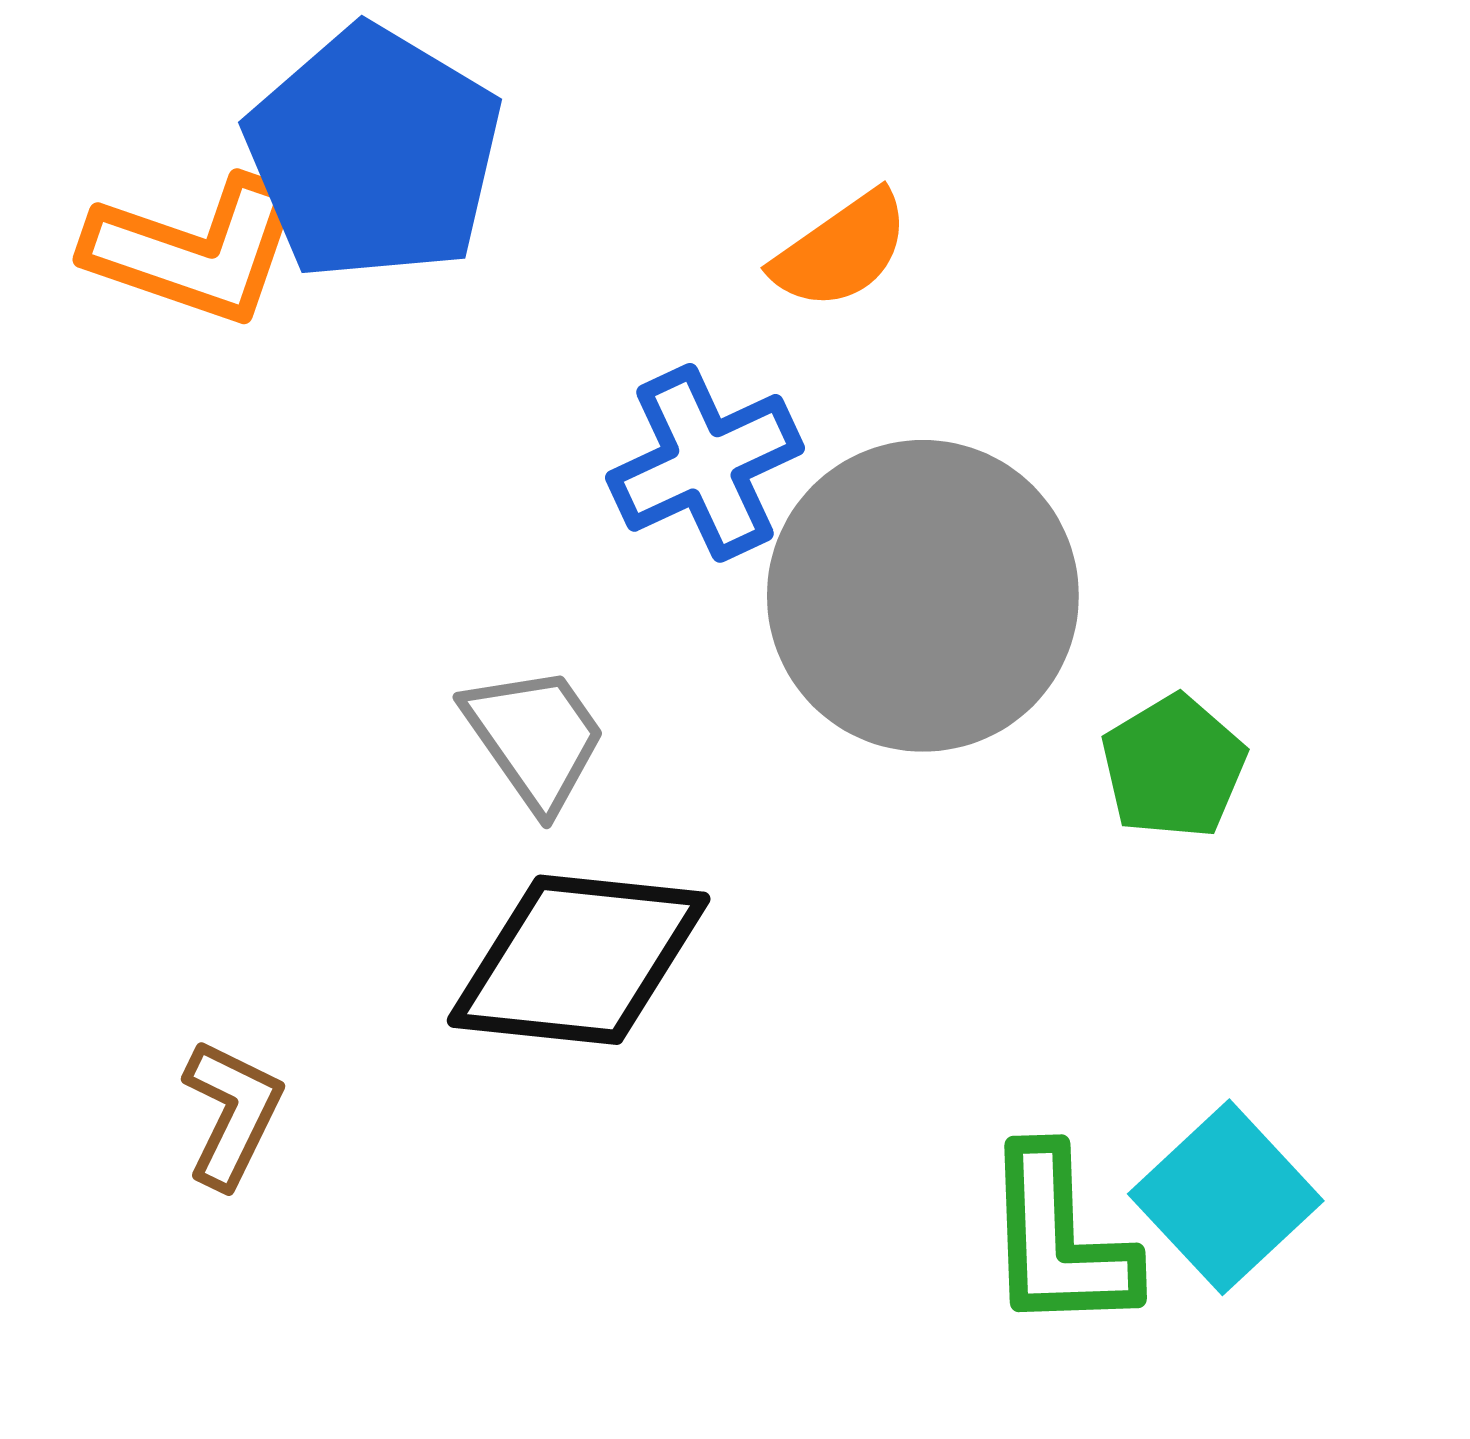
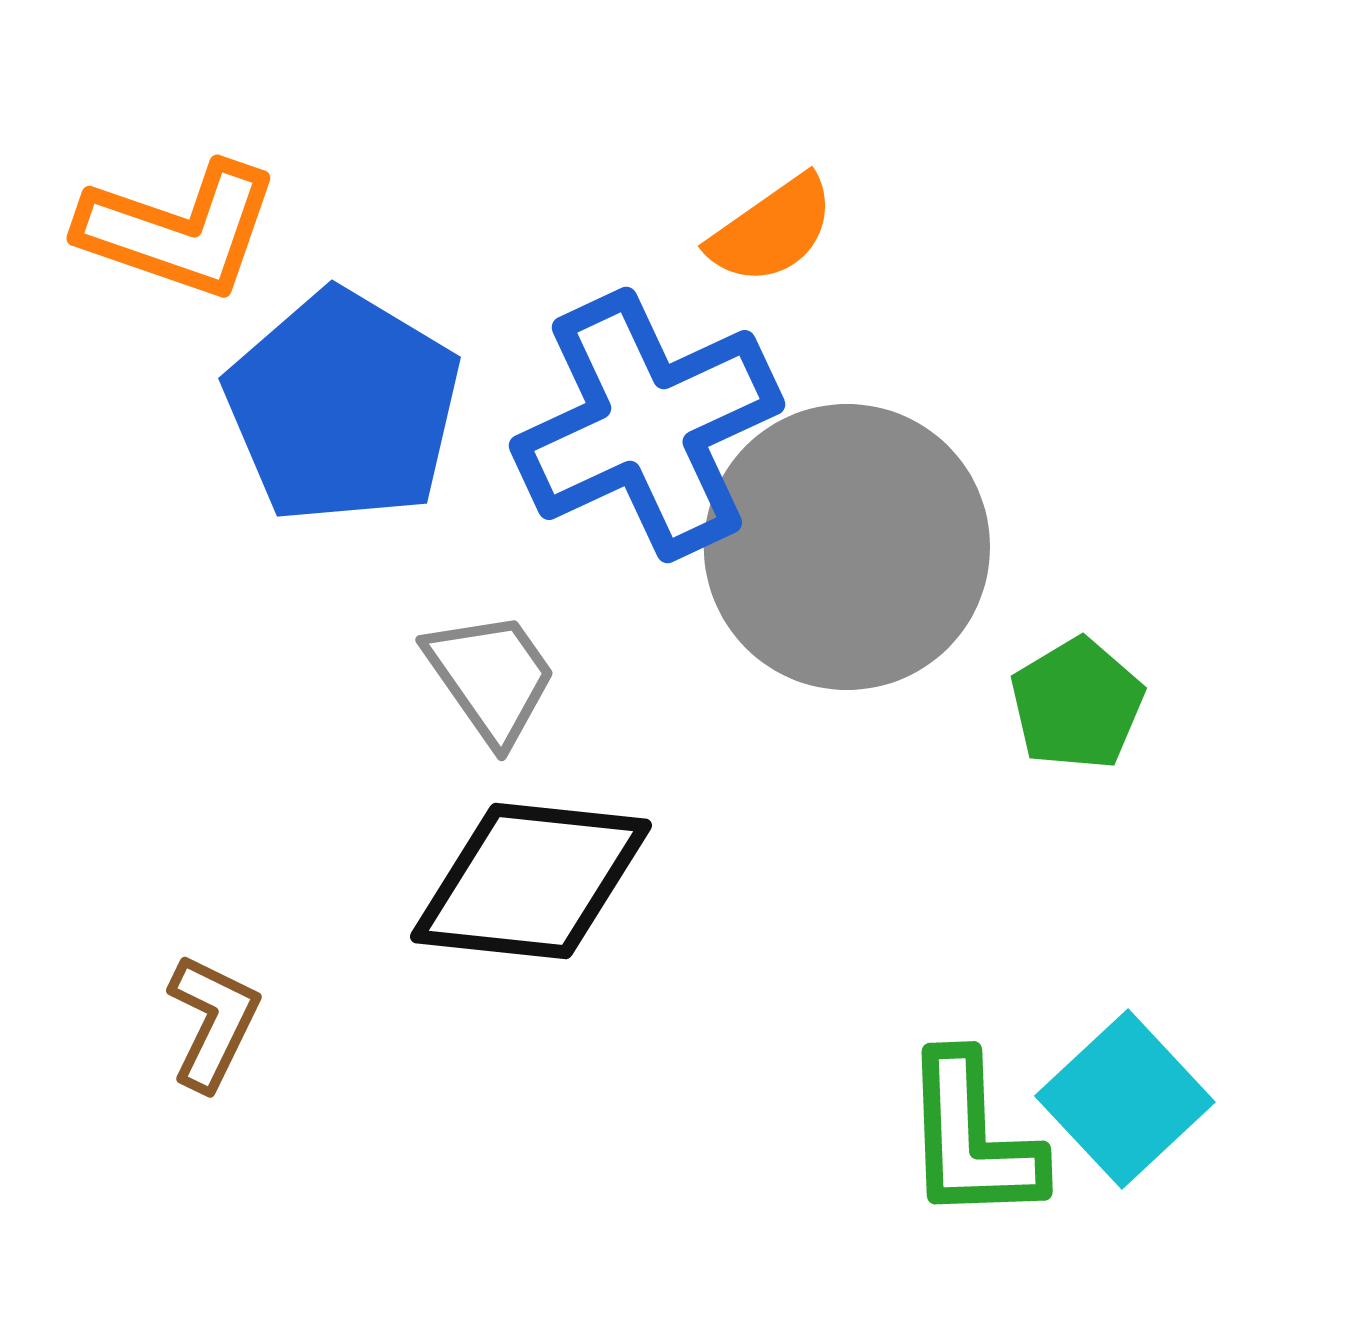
blue pentagon: (374, 153) -> (343, 407), moved
blue cross: (705, 463) -> (647, 425), size x1.5

